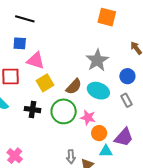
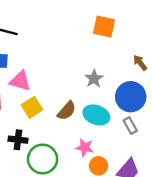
gray star: (97, 60) -> (94, 79), size x0.7
blue circle: (127, 76) -> (131, 97), size x1.6
green circle: (64, 111) -> (43, 159), moved

